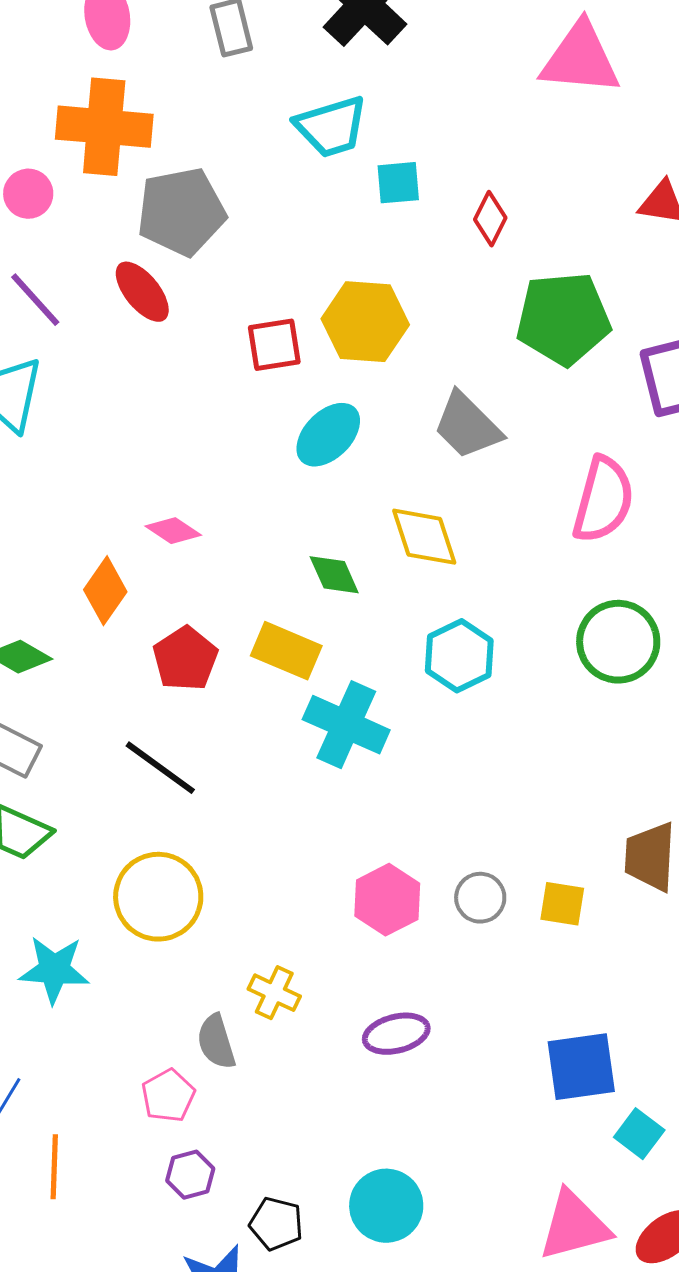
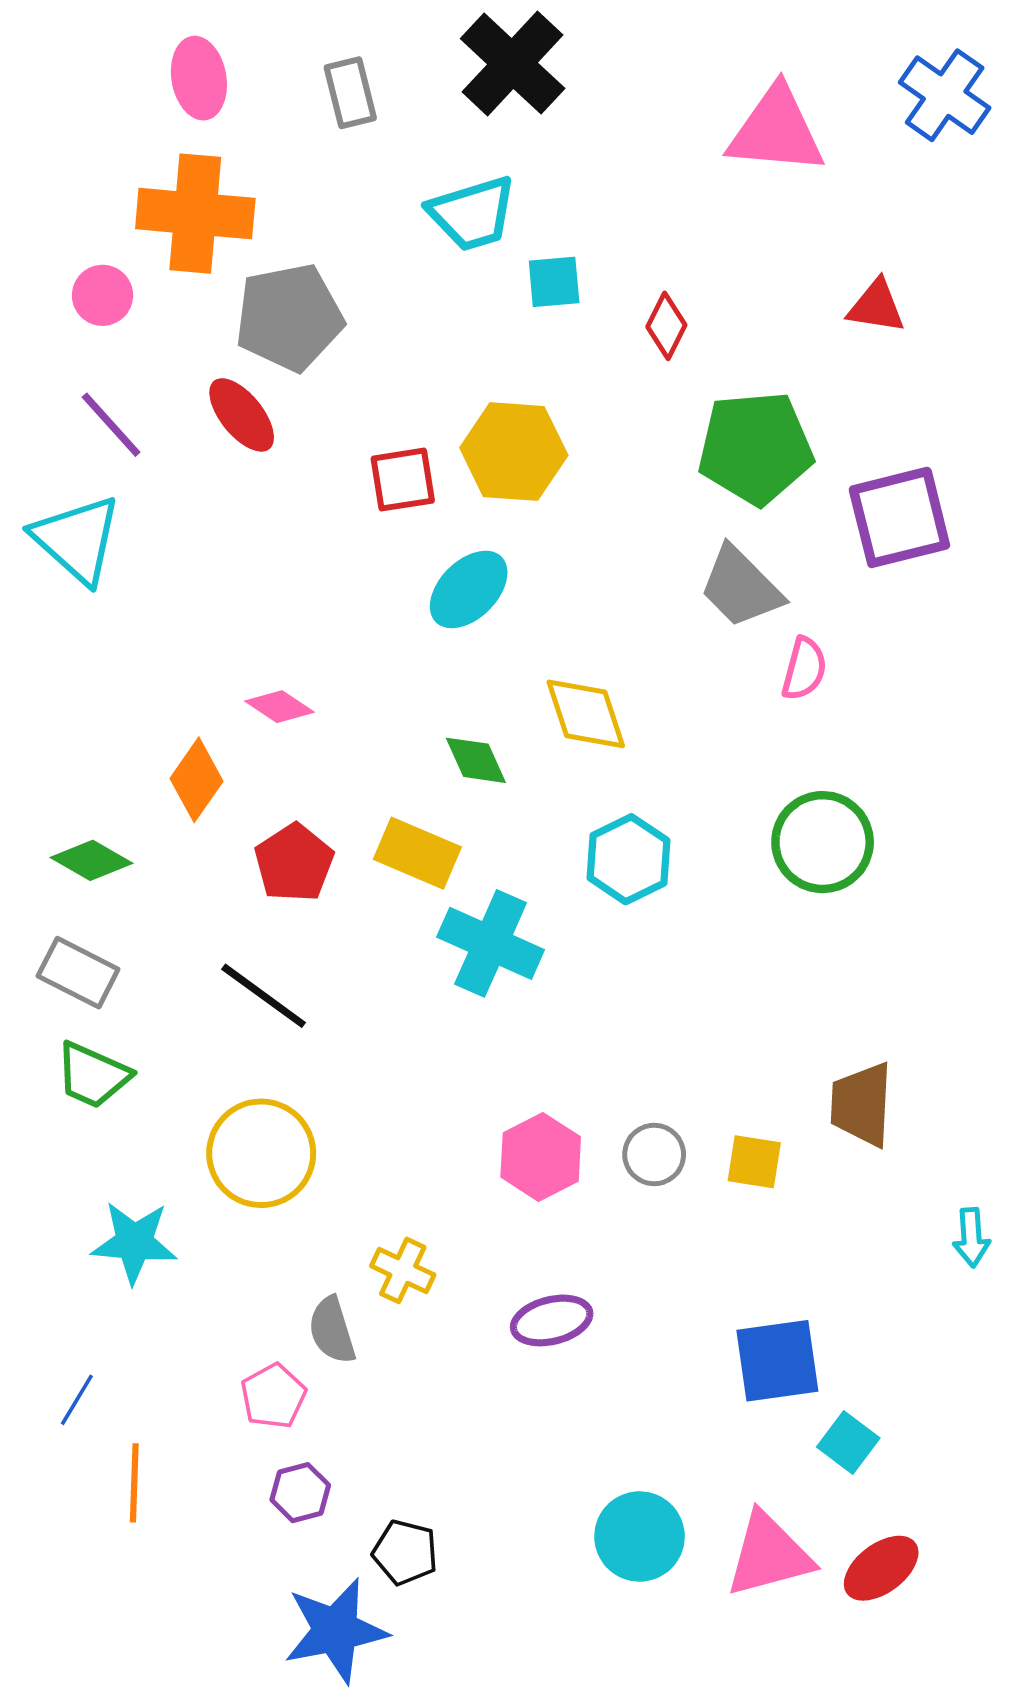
gray trapezoid: (467, 426) -> (741, 587), moved
pink semicircle: (603, 500) -> (804, 669), size x0.6
cyan circle: (386, 1206) -> (639, 1536), moved

